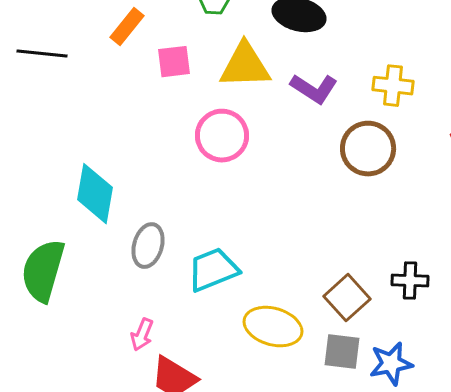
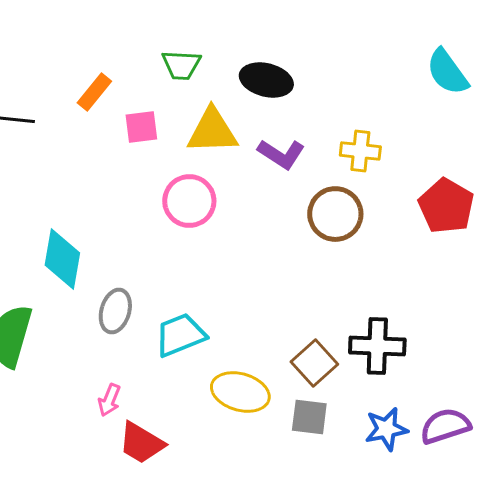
black cross: (410, 281) -> (377, 346), size x1.5
blue star: (391, 364) -> (386, 429), moved

